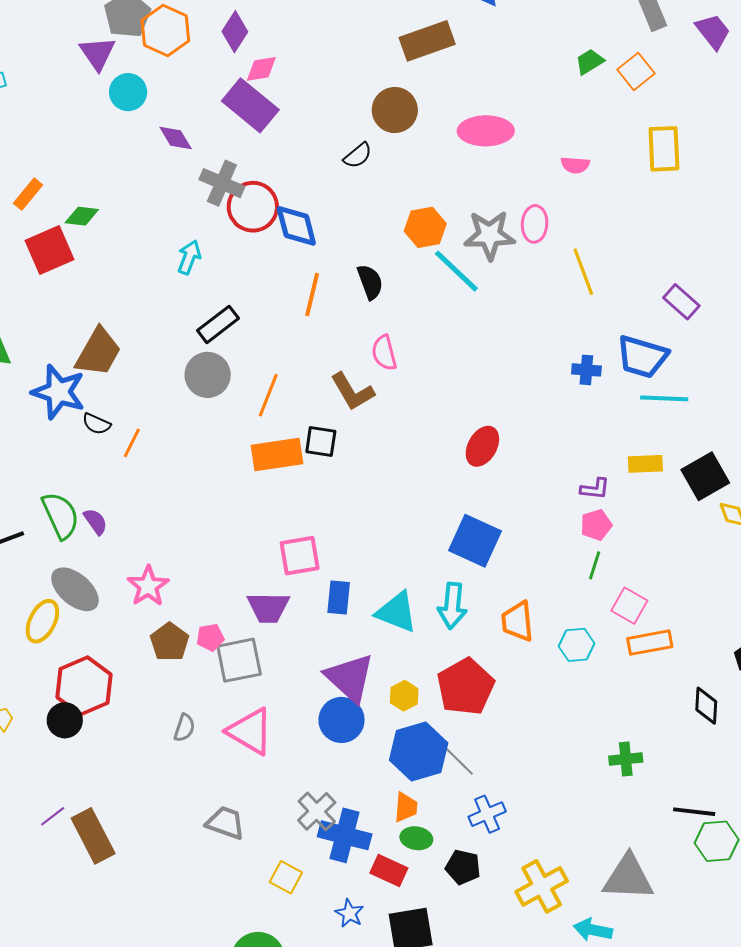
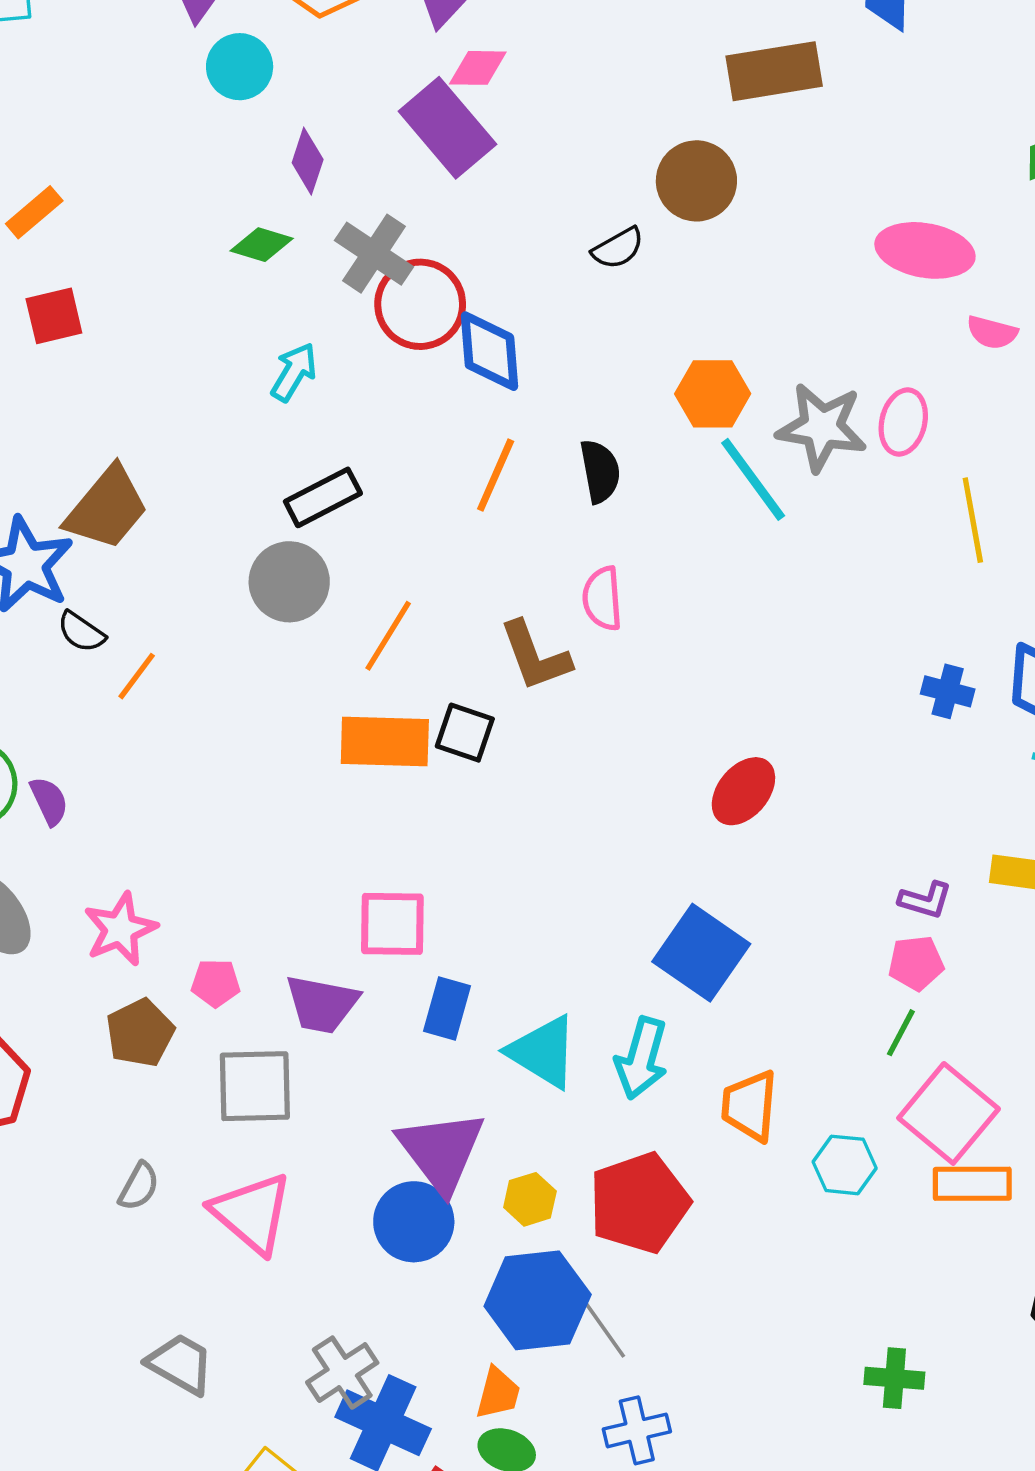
pink ellipse: (486, 131) -> (925, 250), moved
purple diamond: (176, 138) -> (308, 161), turned 39
green diamond: (82, 216) -> (262, 245), moved
red square: (49, 250) -> (54, 316), size x0.7
pink square: (629, 606) -> (949, 1113), size x1.5
pink pentagon: (210, 637) -> (216, 983), moved

